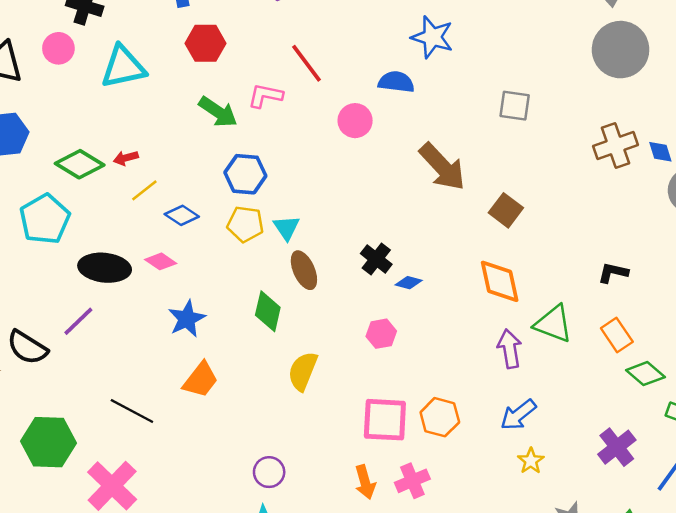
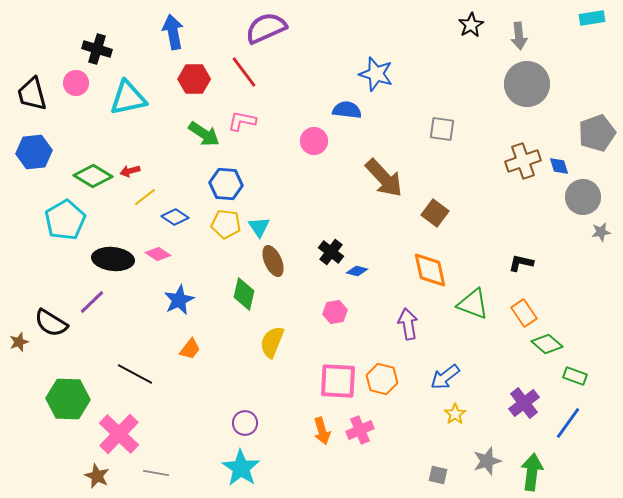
red line: (306, 63) -> (244, 72), moved
purple arrow: (510, 349) -> (408, 324), moved
orange trapezoid: (201, 380) -> (190, 349), size x0.7

